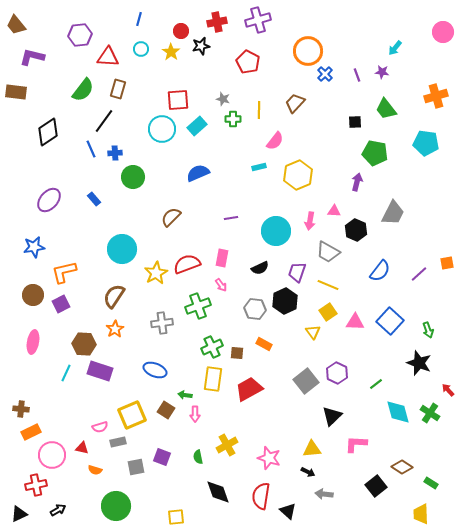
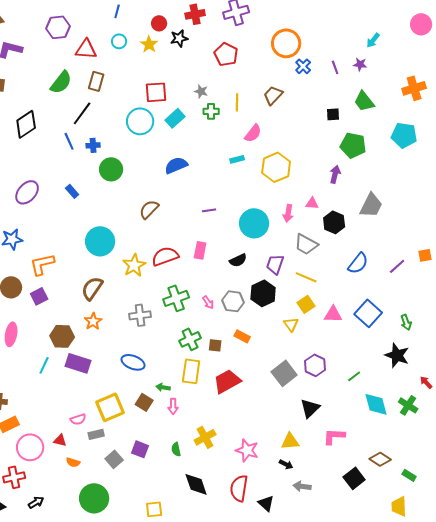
pink arrow: (221, 285) -> (208, 302), moved
gray square: (136, 467) -> (114, 459), turned -30

